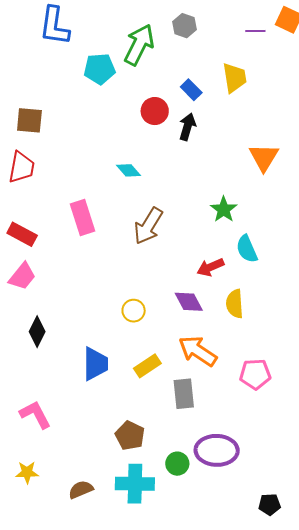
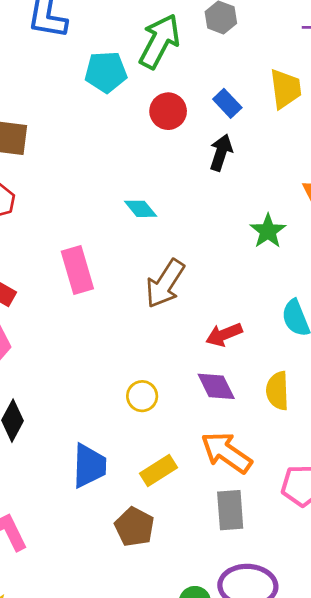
red circle: (155, 111) -> (168, 111), moved
green star: (224, 209) -> (268, 231), moved
red arrow: (210, 267) -> (224, 335), moved
gray rectangle: (184, 394) -> (230, 510), moved
brown pentagon: (130, 436) -> (134, 527), moved

